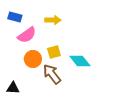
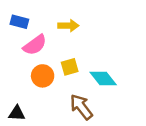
brown arrow: (52, 74) -> (81, 107), moved

